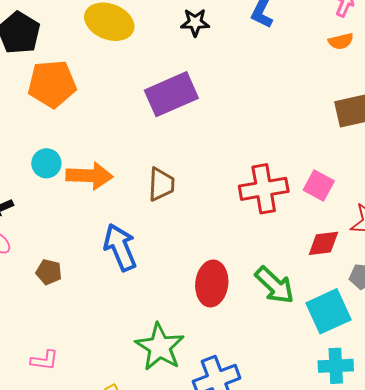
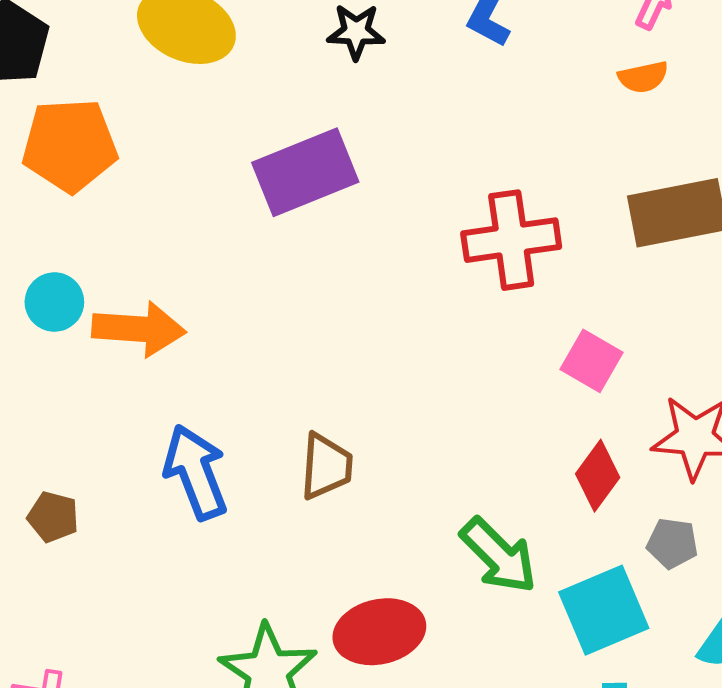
brown trapezoid: (161, 184) -> (326, 466), moved
red cross: (264, 189) -> (511, 240), moved
red diamond: (323, 243) -> (598, 476), turned -48
red ellipse: (212, 283) -> (379, 632), moved, turned 69

